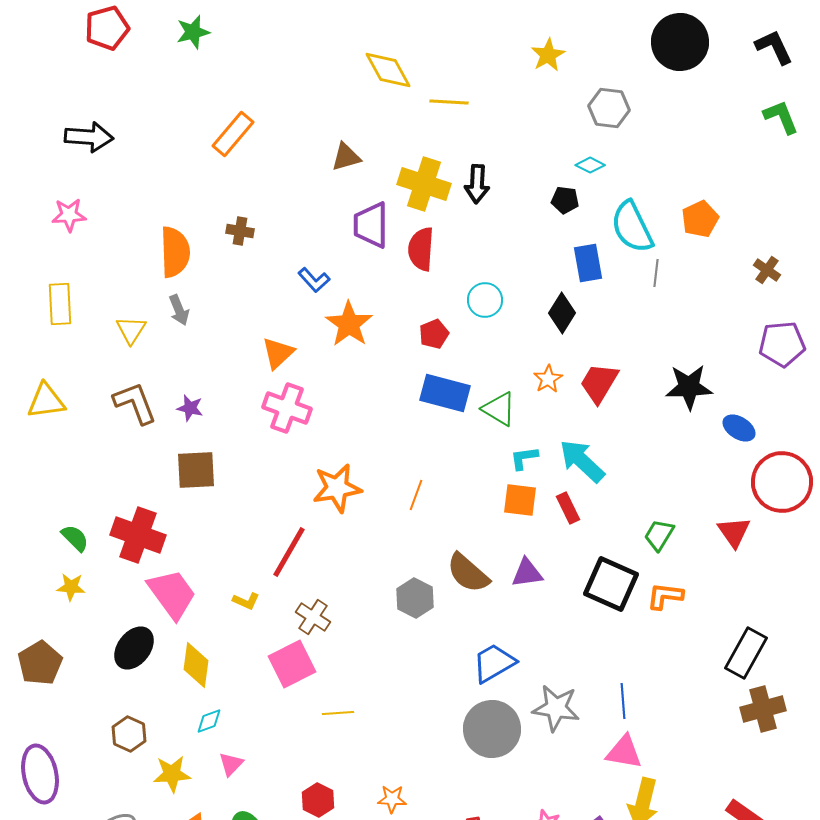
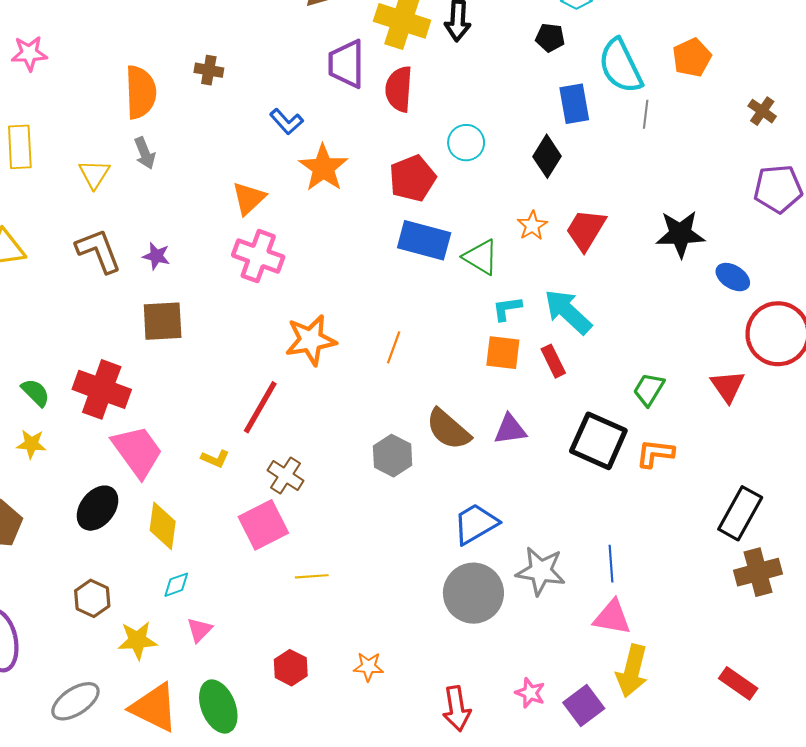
red pentagon: (434, 334) -> (413, 178), size x1.5

